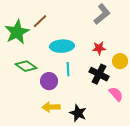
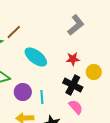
cyan ellipse: (62, 46) -> (36, 57), turned 40
cyan line: (68, 69) -> (42, 97), moved
pink semicircle: (116, 94) -> (76, 107), moved

